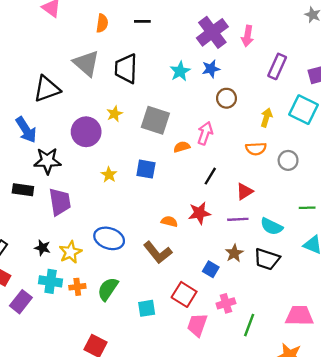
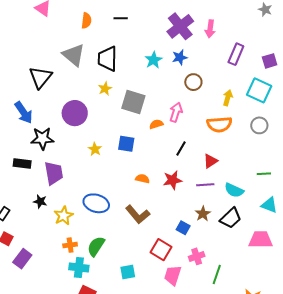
black triangle: (47, 89) -> (40, 77), turned -30
yellow star: (115, 114) -> (105, 89), moved
orange semicircle: (256, 149) -> (219, 124), size x1.4
gray circle: (288, 160) -> (259, 125), moved
orange semicircle: (169, 221) -> (143, 179), moved
black star: (42, 248) -> (40, 201), moved
black trapezoid: (267, 259) -> (231, 218), turned -60
cyan cross: (51, 281) -> (79, 268), moved
cyan square: (147, 308) -> (128, 272), moved
pink trapezoid: (299, 316) -> (261, 240), moved

